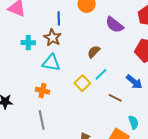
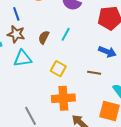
brown semicircle: (94, 52) -> (44, 37), moved
cyan line: (101, 74) -> (66, 34), moved
orange cross: (42, 91) -> (63, 98), moved, size x1.6

